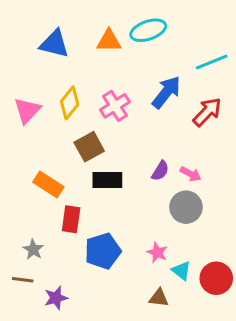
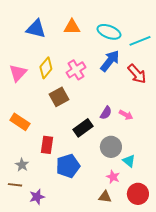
cyan ellipse: (148, 30) -> (109, 32), moved, turned 40
red arrow: (207, 112) -> (137, 74), turned 95
black rectangle: (107, 180) -> (83, 128), moved, turned -36
orange rectangle: (48, 184) -> (20, 122), moved
gray circle: (186, 207) -> (111, 147), moved
pink star: (157, 253) -> (113, 177), moved
cyan triangle: (181, 271) -> (129, 161), moved
red circle: (216, 278) -> (138, 194), moved

